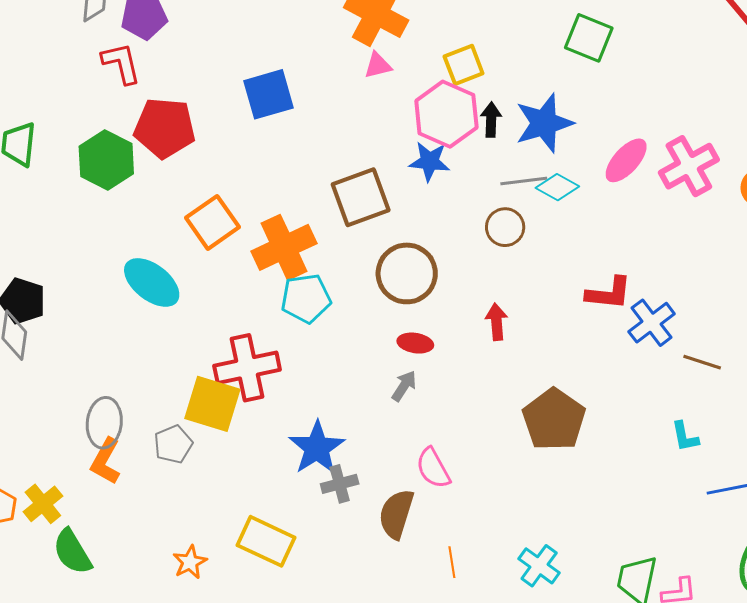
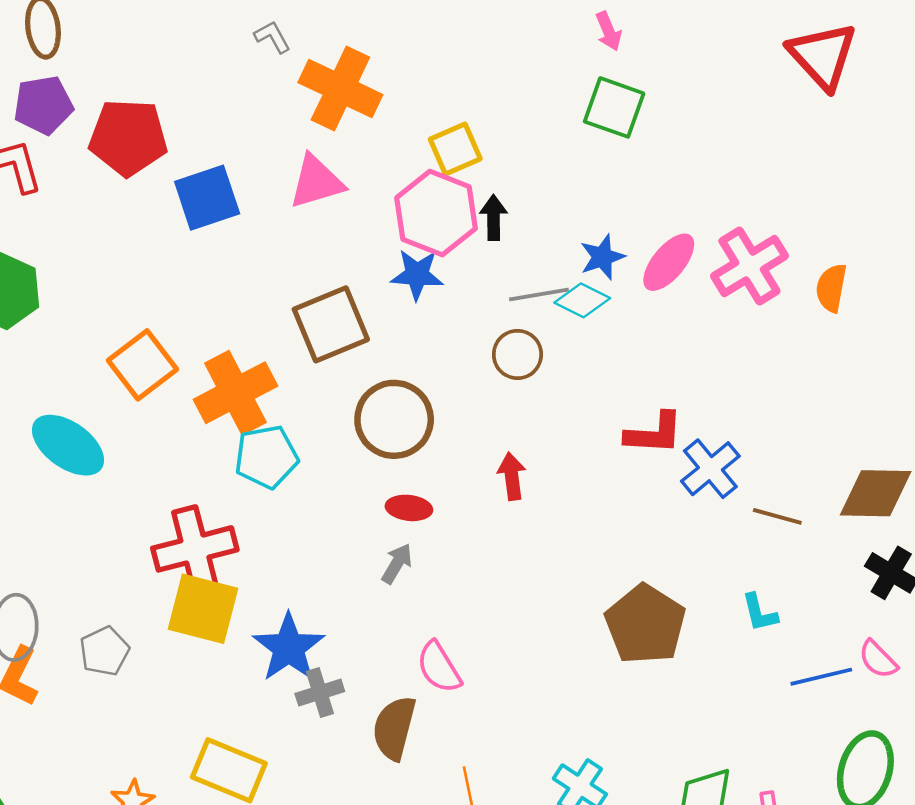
pink triangle: (378, 65) -> (316, 182), moved, size x1.6
blue star: (544, 123) -> (602, 257), moved, size x0.6
red pentagon: (165, 128) -> (128, 137), moved
yellow square: (212, 404) -> (203, 609), moved
brown pentagon: (554, 420) -> (645, 624), moved

